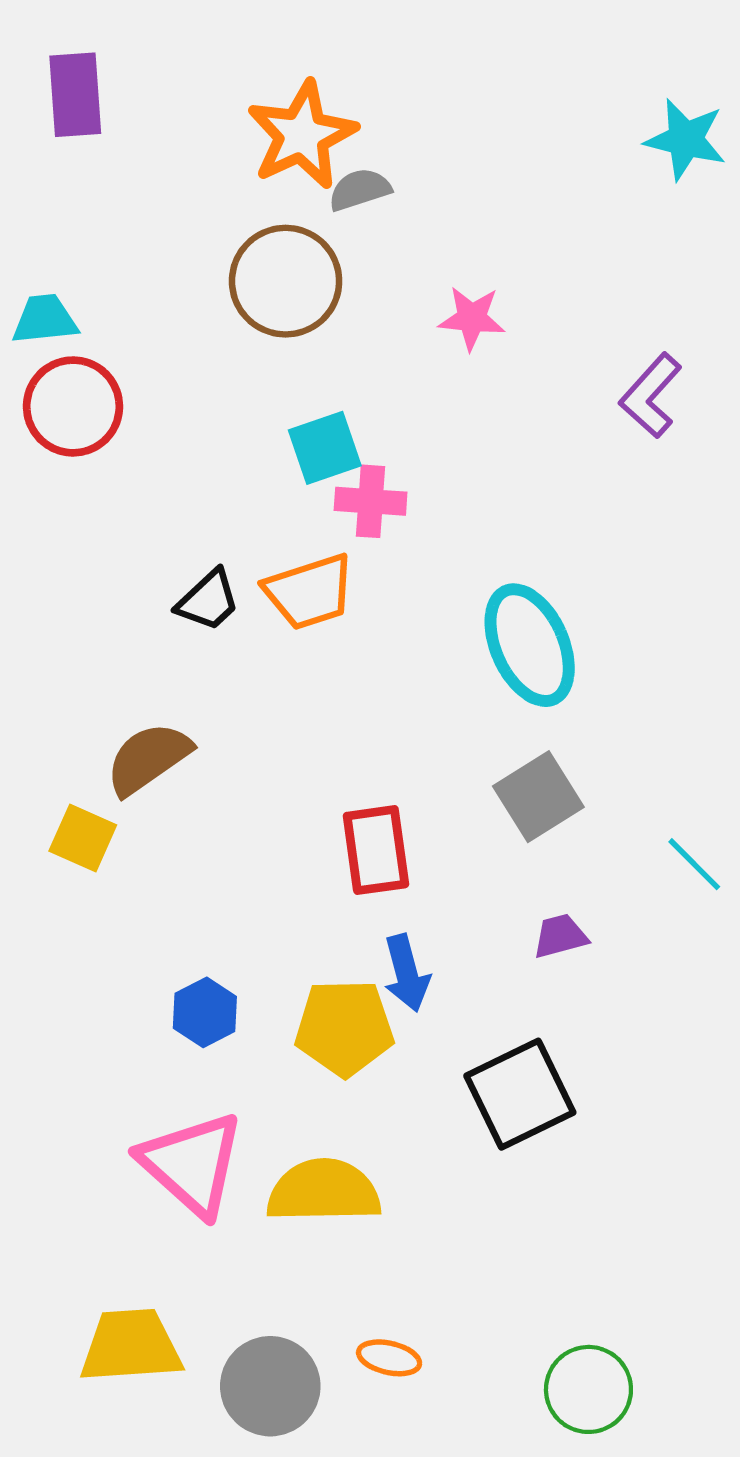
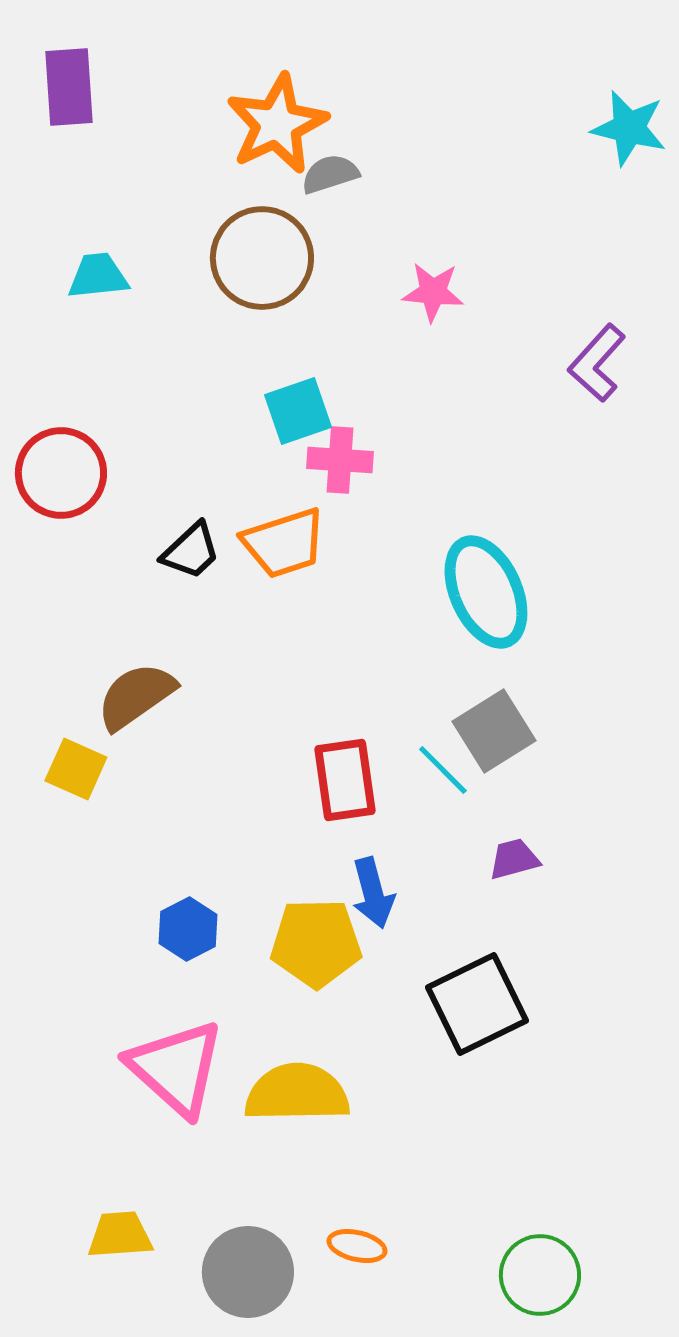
cyan trapezoid: (45, 319) -> (98, 276), moved
red circle: (73, 406) -> (61, 473), moved
cyan line: (694, 864) -> (443, 770), moved
yellow trapezoid: (131, 1346) -> (120, 1235), size x0.7

